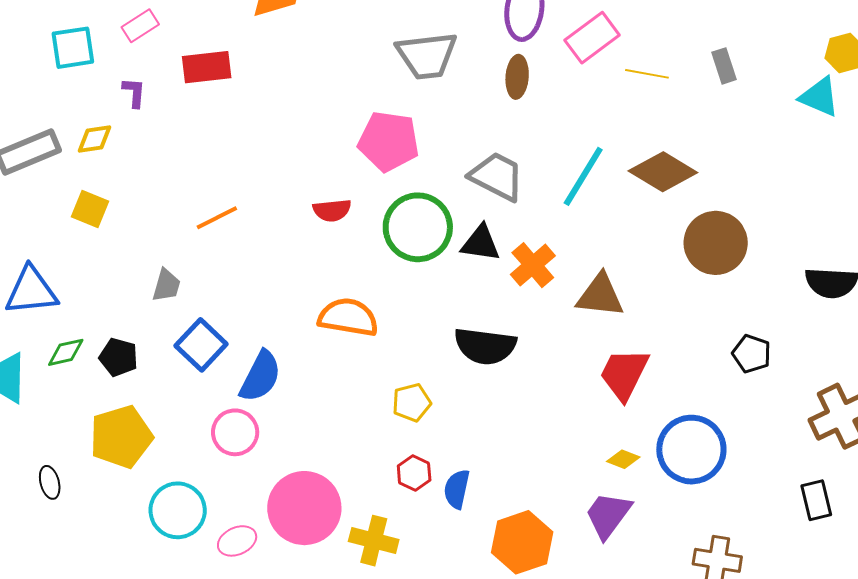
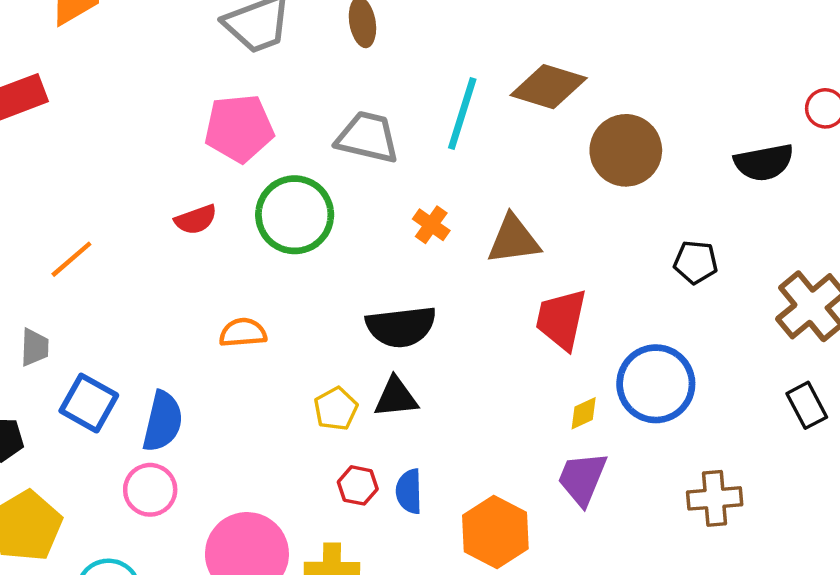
black triangle: (481, 243) -> (396, 397), moved
orange cross: (533, 265) -> (431, 225), size x0.7
orange semicircle: (348, 317) -> (243, 333), size x0.7
yellow diamond: (623, 459) -> (584, 413), turned -32

